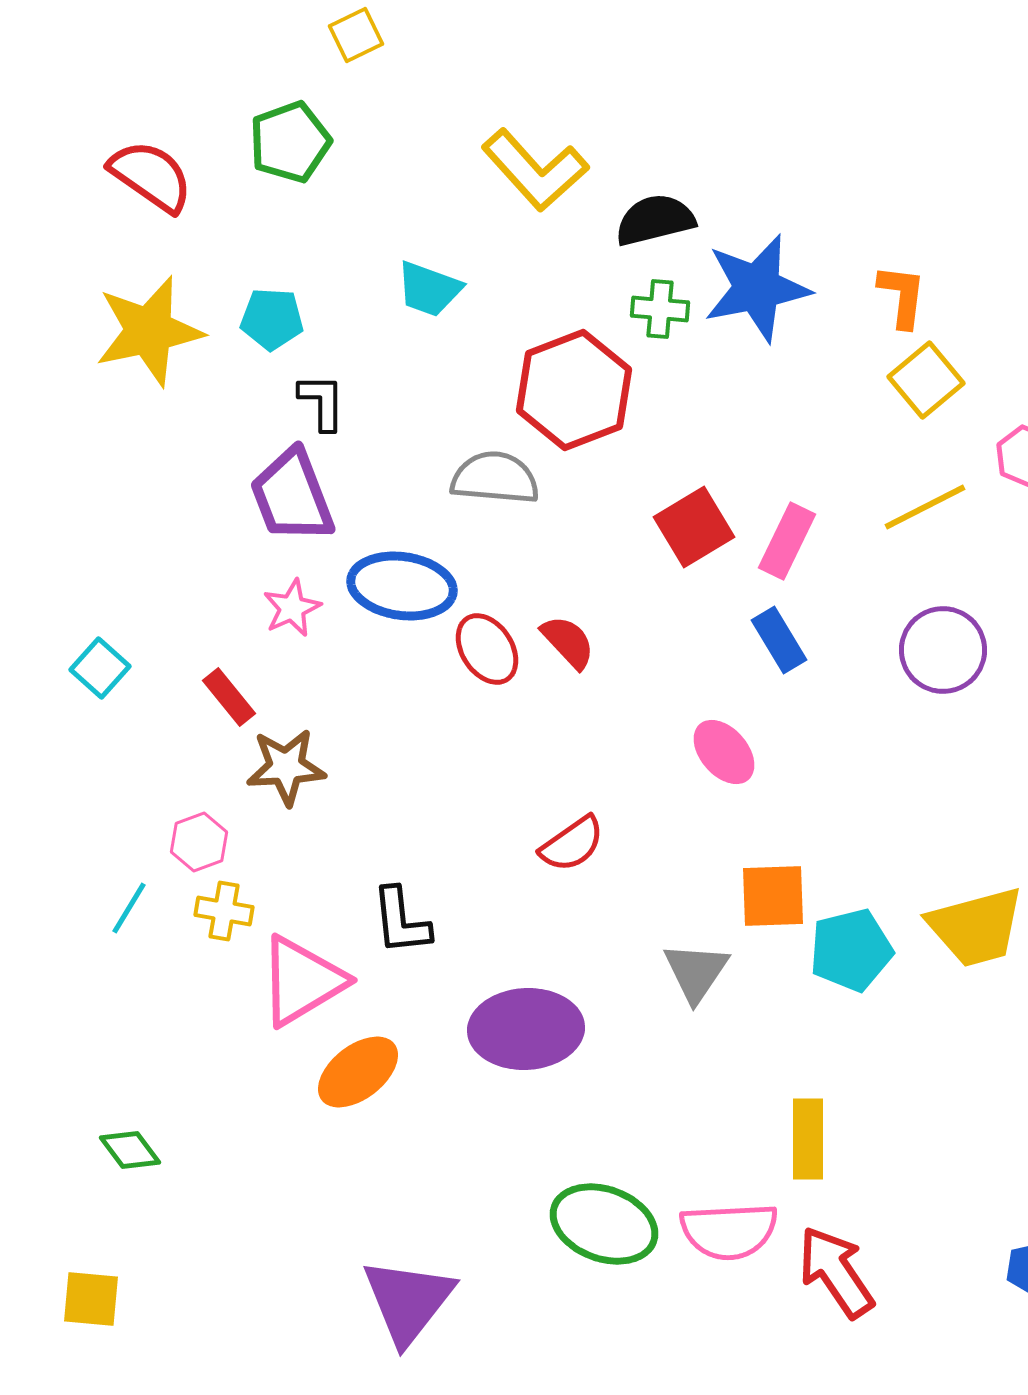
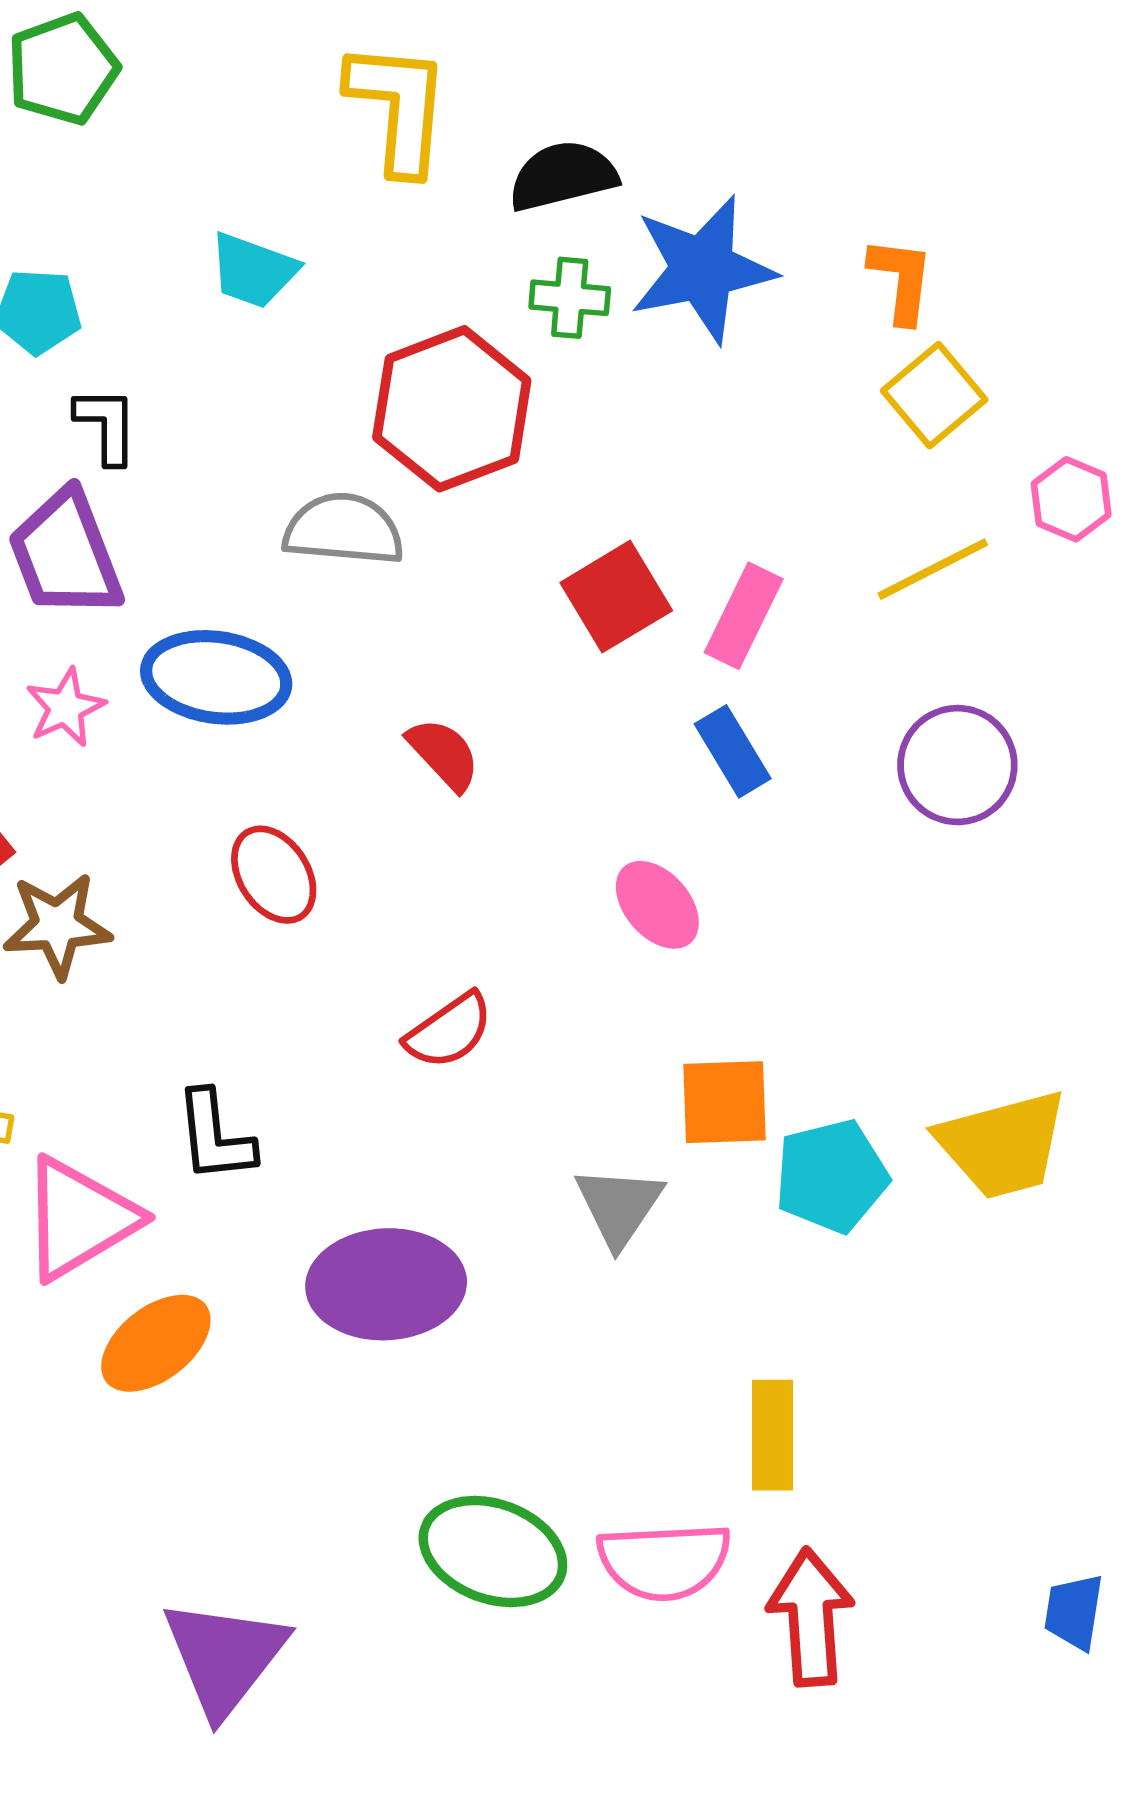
yellow L-shape: (535, 170) -> (398, 107), turned -133
red ellipse: (487, 649) -> (274, 875), moved
red arrow: (836, 1272) -> (811, 1617), turned 30

